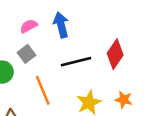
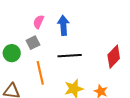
pink semicircle: (29, 26) -> (38, 22), turned -48
red diamond: (115, 54) -> (114, 57), moved

